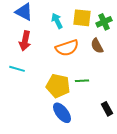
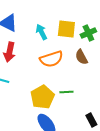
yellow pentagon: (58, 86) -> (42, 97), turned 30

